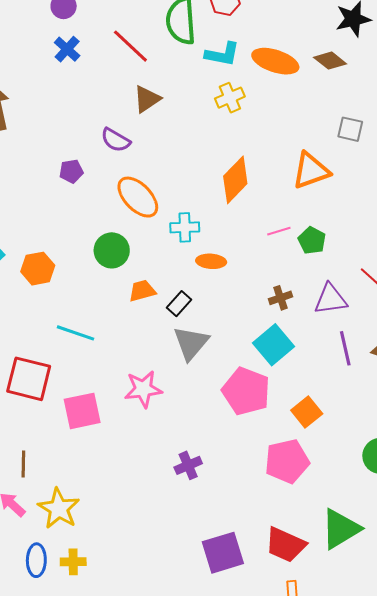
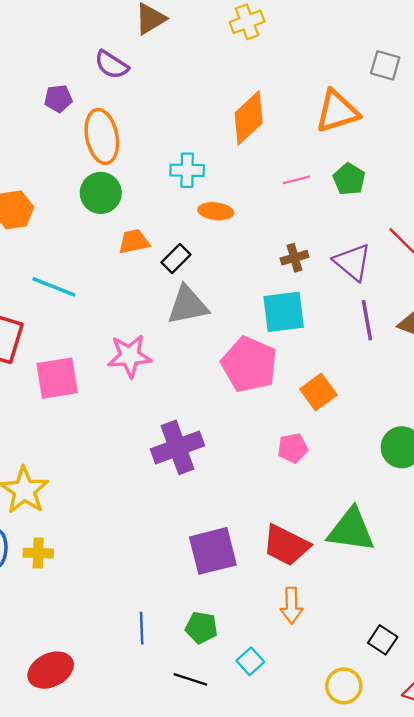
orange ellipse: (138, 197) -> (102, 136), moved, turned 30
green pentagon: (312, 240) -> (349, 179), moved
purple triangle: (330, 299) -> (353, 262), turned 45
gray triangle: (191, 343) -> (188, 305), turned 36
cyan square: (274, 345) -> (284, 312), turned 30
pink pentagon: (287, 461) -> (293, 448), size x0.6
purple cross: (188, 465) -> (178, 447), size x1.6
green triangle: (341, 529) -> (351, 530), turned 36

